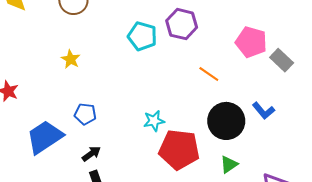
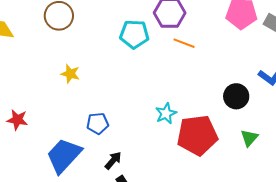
orange line: (209, 74) -> (184, 43), moved
black circle: (226, 121) -> (236, 96), size x0.7

